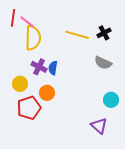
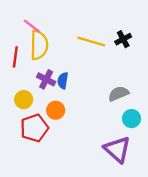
red line: (13, 18) -> (15, 57), moved
gray semicircle: (103, 63) -> (118, 94), moved, turned 132
purple triangle: (99, 126) -> (117, 149), size x1.4

